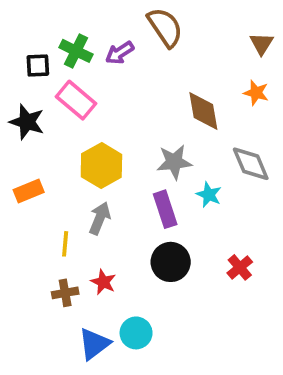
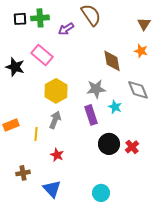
green cross: (76, 51) -> (40, 18), moved, turned -30
black square: (38, 65) -> (20, 19), moved
orange rectangle: (29, 191) -> (11, 125), moved
black circle: (171, 262) -> (109, 144), moved
brown cross: (65, 293) -> (23, 173), moved
cyan circle: (136, 333) -> (101, 193), moved
blue triangle: (94, 344) -> (52, 189), turned -36

